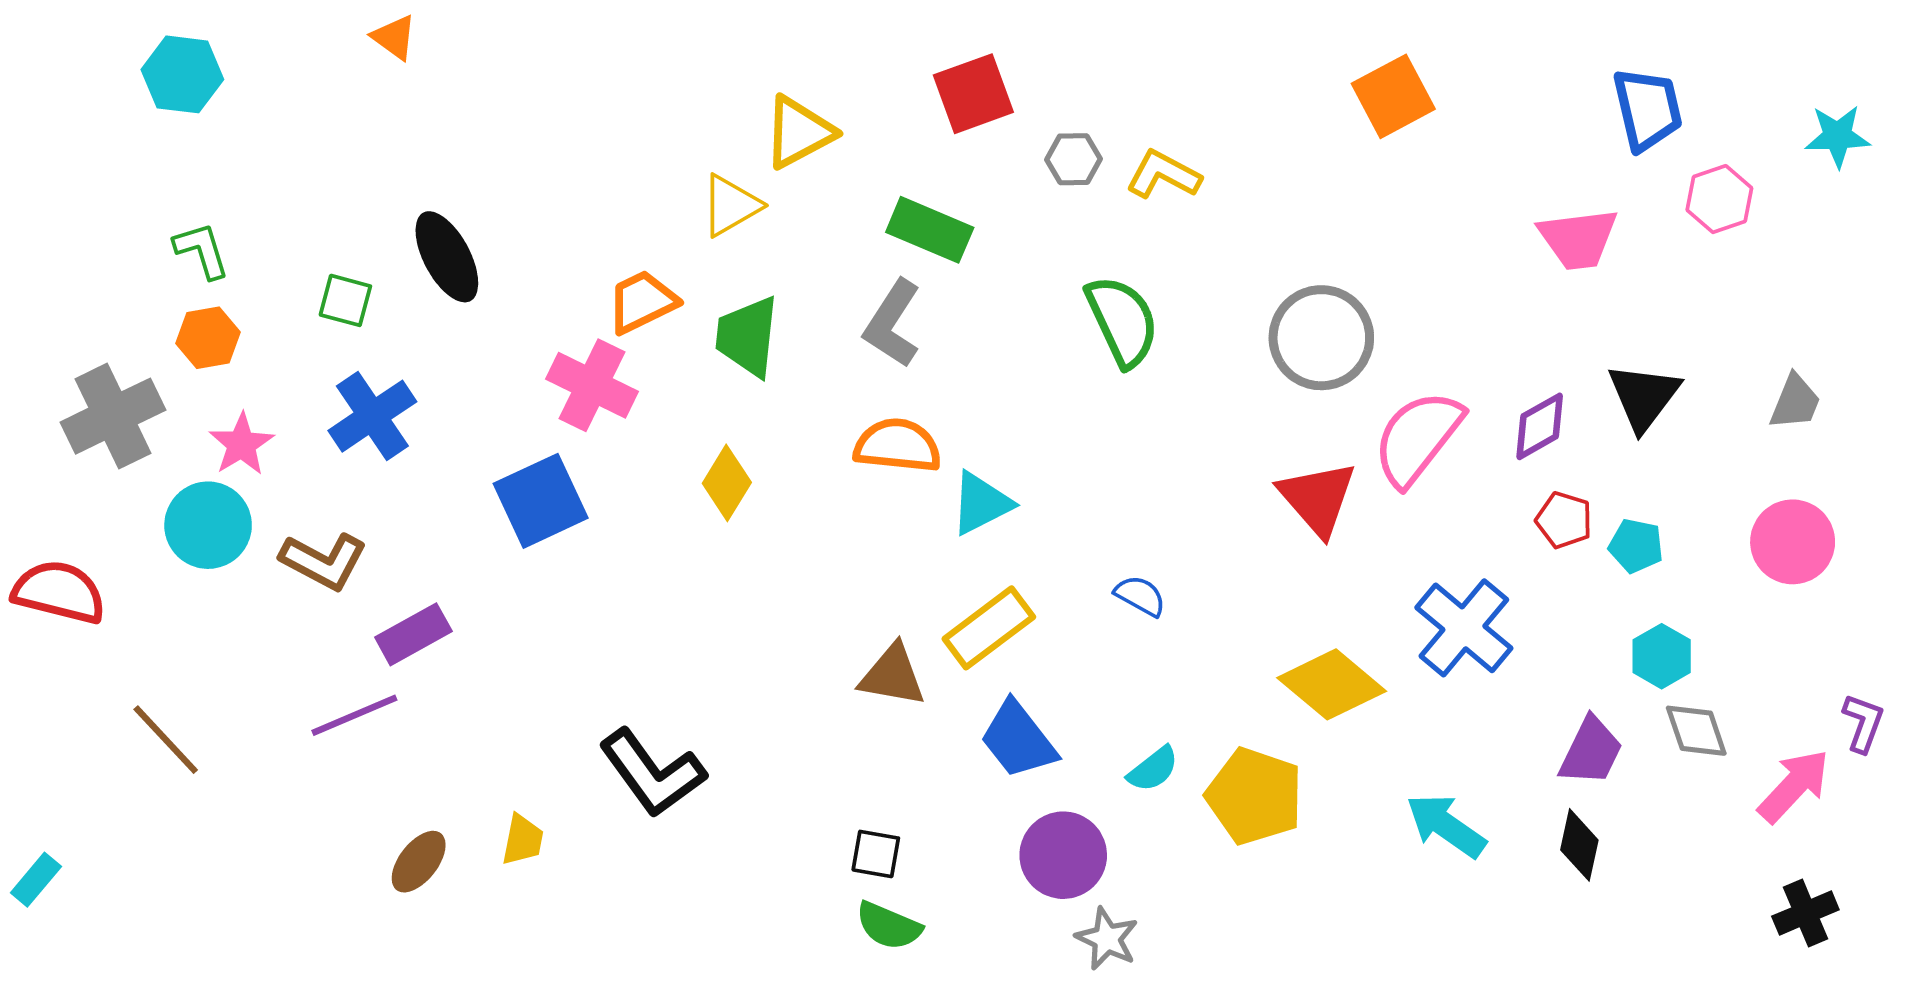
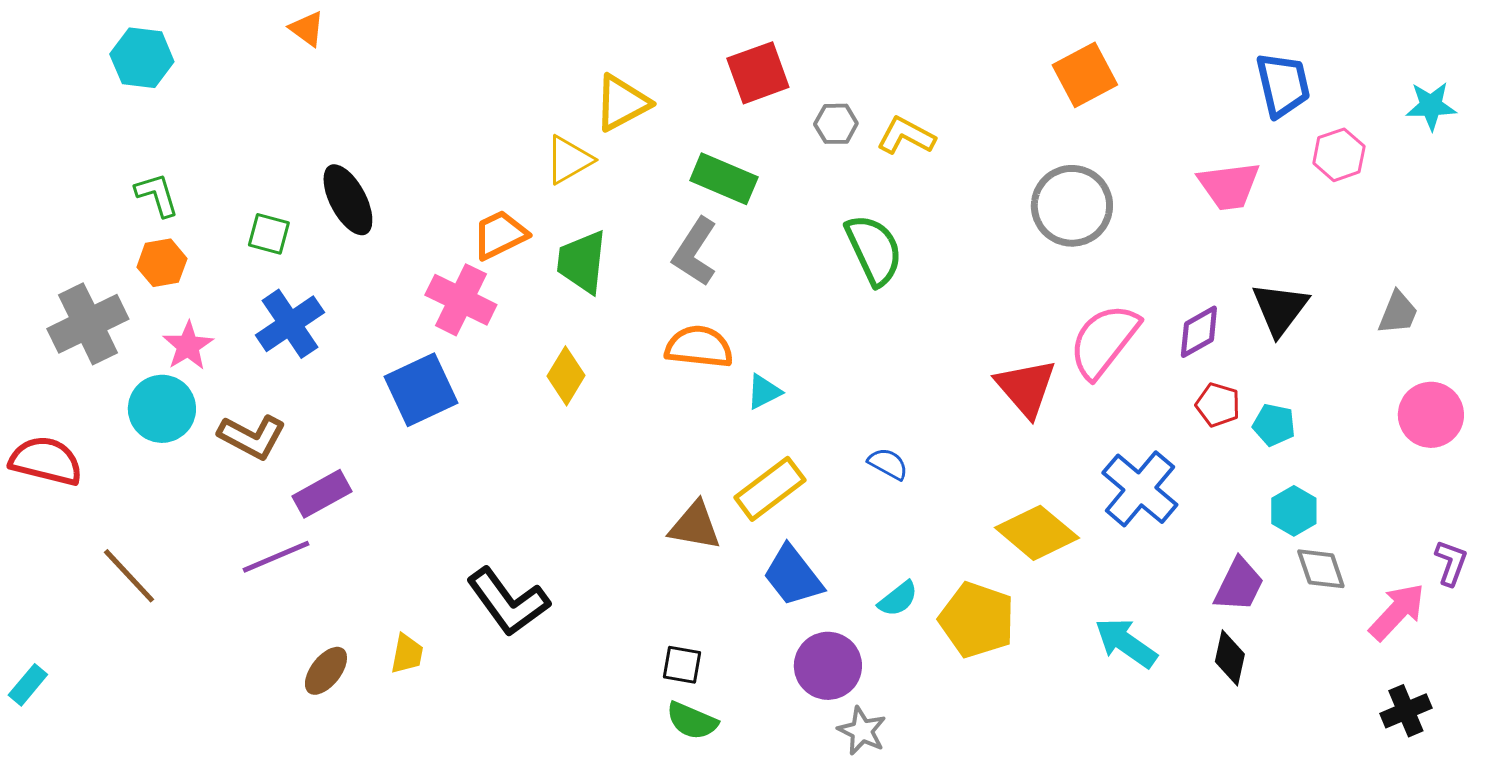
gray circle: (1321, 338) -> (1072, 206), moved
cyan triangle: (981, 503) -> (764, 392), size x0.7
pink circle: (1793, 542) -> (1431, 415), moved

